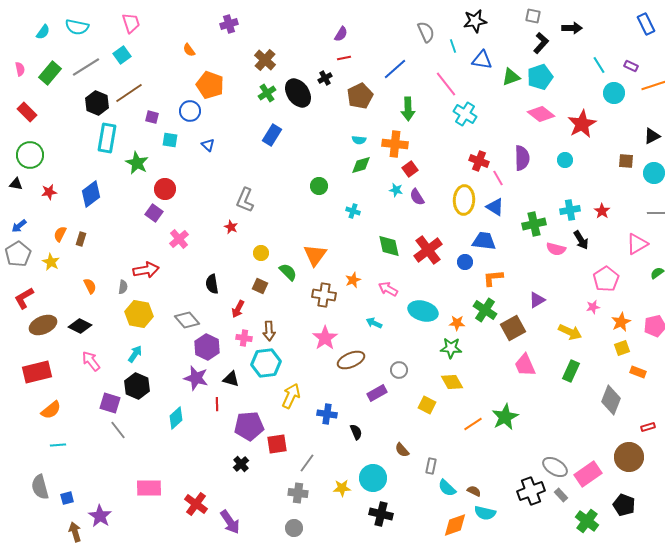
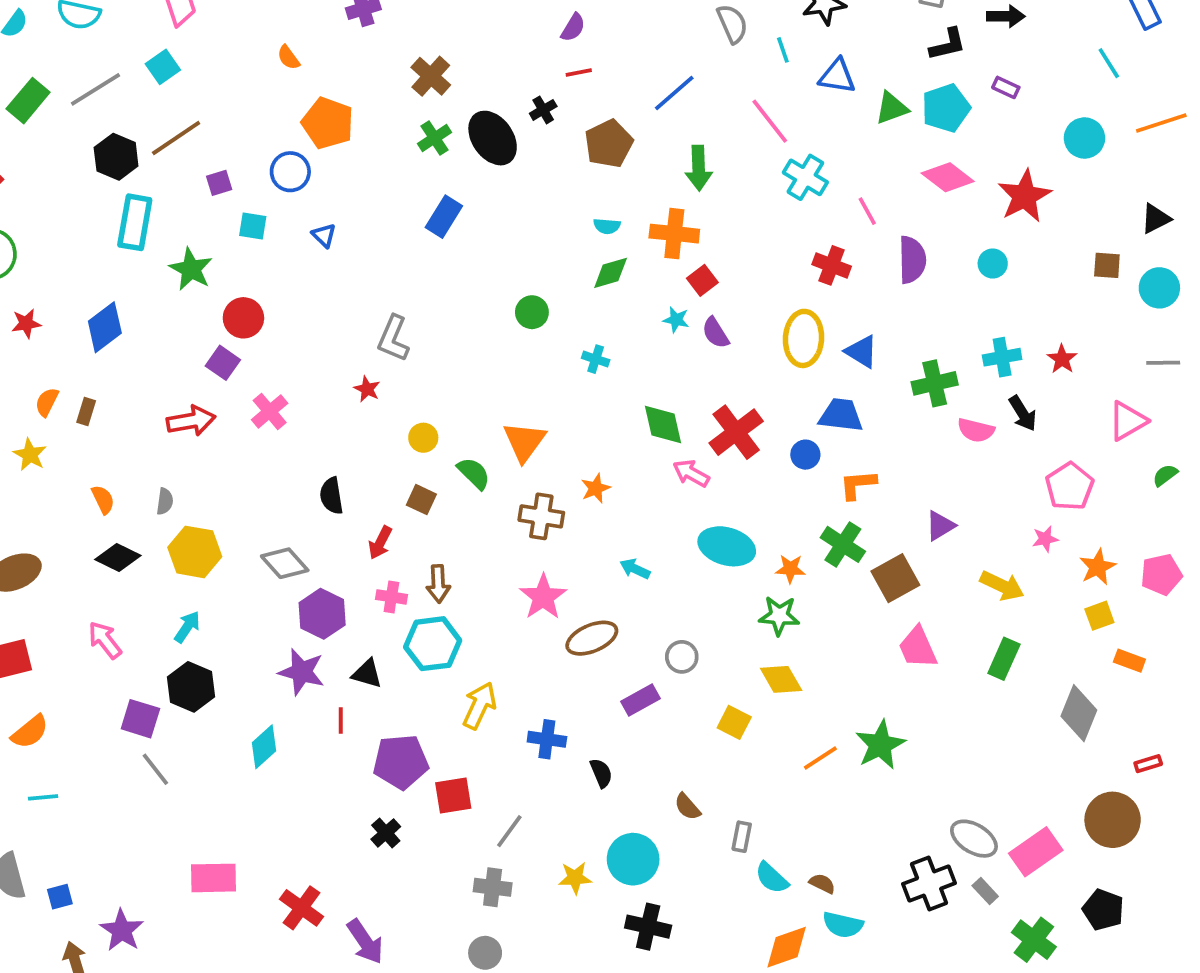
black L-shape: (541, 43) -> (948, 44), turned 35
cyan line: (599, 65) -> (1109, 63), moved
purple rectangle: (631, 66) -> (1006, 87), moved
purple square: (152, 117) -> (219, 183), turned -32
pink line: (498, 178) -> (867, 211), moved
red arrow: (146, 270) -> (191, 421), moved
pink arrow: (388, 289) -> (691, 473), moved
black diamond: (80, 326) -> (118, 558), moved

